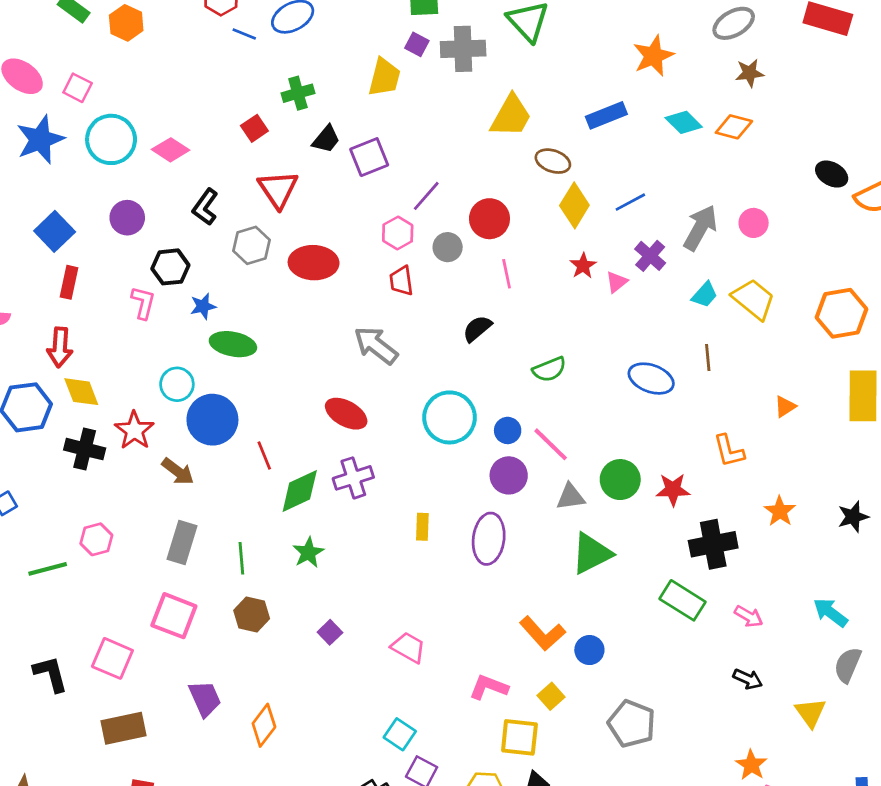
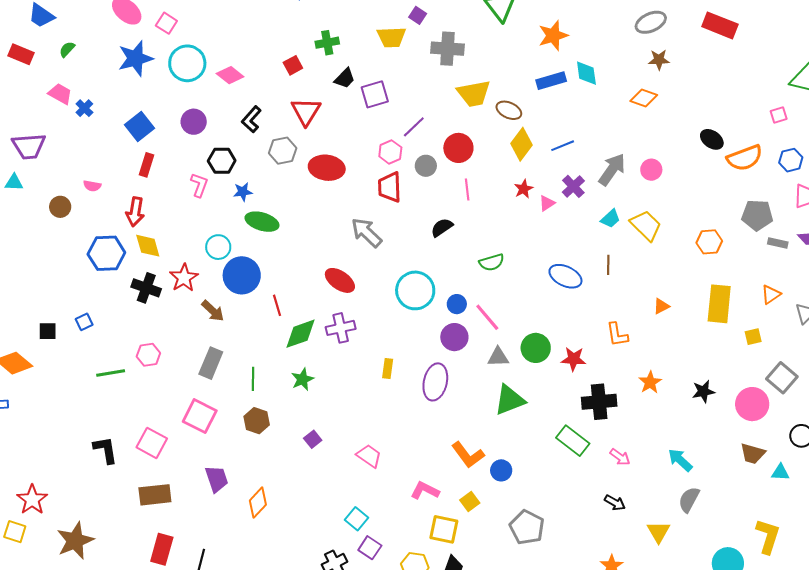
gray cross: (463, 49) -> (448, 49), moved
orange star: (653, 56) -> (553, 35), moved
yellow trapezoid: (384, 77) -> (392, 37), turned 68
yellow trapezoid: (511, 116) -> (474, 93), moved, turned 45
cyan diamond: (684, 122) -> (586, 73), moved, turned 32
red trapezoid: (401, 281) -> (390, 187), size x1.4
orange hexagon: (841, 313) -> (709, 242), size x0.7

